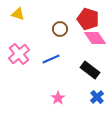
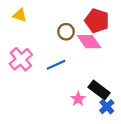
pink diamond: (95, 38) -> (89, 42), moved
black rectangle: (90, 70) -> (99, 90), moved
pink star: (58, 98) -> (78, 99), moved

